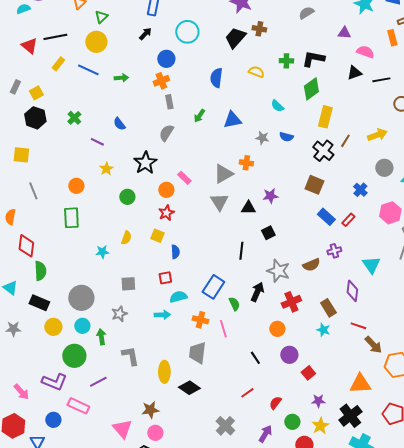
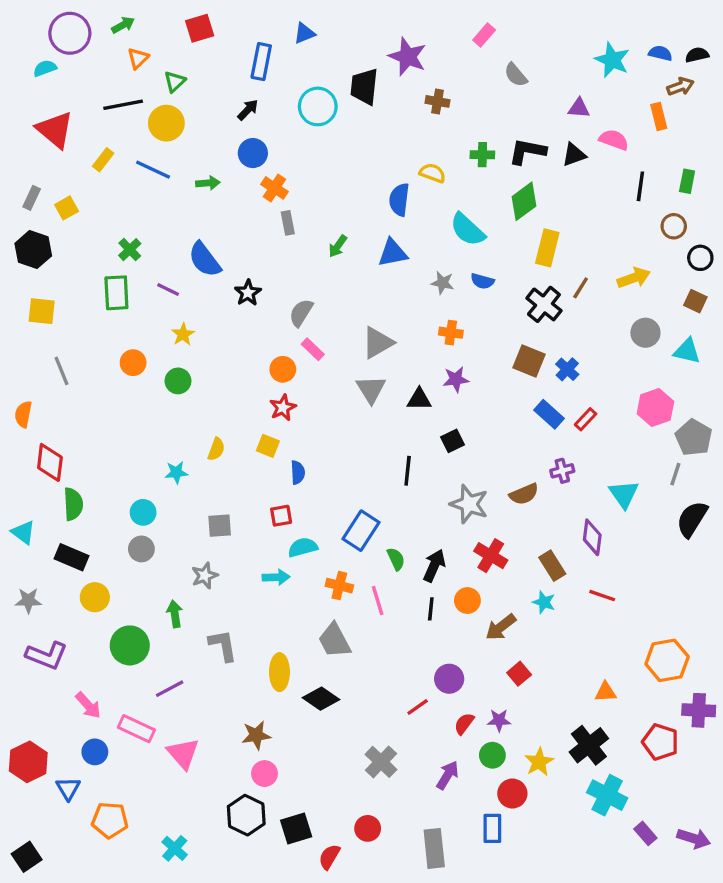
gray semicircle: (306, 13) -> (516, 75), turned -98
black line: (55, 37) -> (123, 105), moved
black trapezoid: (235, 38) -> (364, 87), moved, turned -35
red triangle: (29, 46) -> (55, 130), size x1.4
blue circle: (166, 59) -> (253, 153), moved
black triangle: (354, 73) -> (574, 155), moved
blue semicircle: (216, 78) -> (399, 200), moved
black line: (381, 80) -> (640, 186), turned -72
orange cross: (161, 81) -> (274, 188), turned -35
cyan semicircle: (277, 106) -> (467, 230), size x1.6
black hexagon: (35, 118) -> (33, 250), moved
blue semicircle: (119, 124) -> (205, 260), size x1.6
gray semicircle: (166, 133) -> (301, 313), moved
black star: (145, 163) -> (248, 293), moved, size x0.7
orange cross: (246, 163) -> (451, 333), moved
blue cross: (360, 190) -> (567, 369), moved
green circle: (127, 197) -> (178, 381), moved
green rectangle: (71, 218) -> (116, 293), moved
black arrow: (257, 292) -> (434, 566), moved
gray circle: (81, 298) -> (141, 549), size x0.6
red cross: (291, 302) -> (491, 556), turned -36
cyan circle: (82, 326) -> (143, 512), moved
brown arrow: (373, 345) -> (501, 627), moved, turned 96
gray trapezoid: (197, 353) -> (334, 640), turned -35
purple circle: (289, 355) -> (449, 679), moved
black line: (255, 358) -> (431, 609), moved, turned 40
purple L-shape: (54, 382) -> (47, 655), moved
orange triangle: (360, 384) -> (606, 692), size x0.6
pink arrow: (21, 392) -> (88, 705), moved
purple star: (318, 401) -> (499, 720), moved
pink triangle: (122, 429) -> (183, 754), moved

